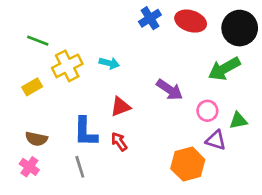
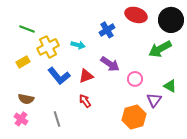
blue cross: (150, 18) -> (107, 30), moved
purple arrow: (170, 90) -> (110, 64), moved
pink circle: (207, 111) -> (135, 79), moved
green triangle: (238, 121) -> (170, 86), turned 40
blue L-shape: (85, 132) -> (59, 76), moved, turned -40
purple triangle: (216, 140) -> (154, 100), turned 49

